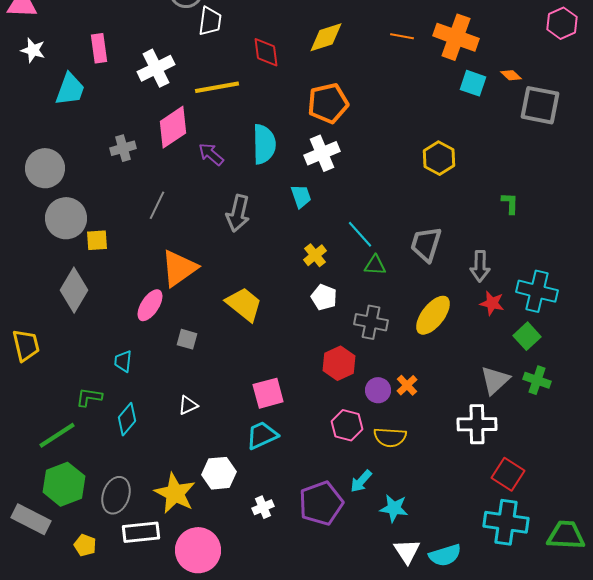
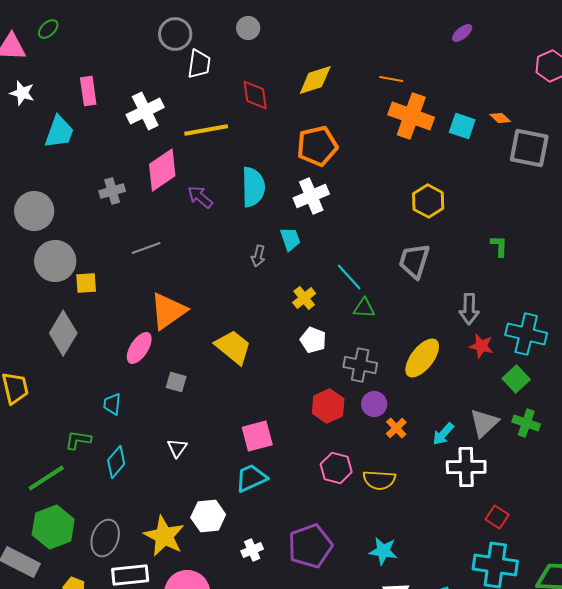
orange cross: (456, 37) -> (411, 116), moved
gray line: (157, 205) -> (146, 248), turned 44
gray arrow: (238, 213) -> (258, 256), moved, size x0.6
gray trapezoid: (426, 244) -> (414, 261), moved
purple circle: (378, 390) -> (374, 404), moved
white triangle: (188, 405) -> (177, 448), turned -30
red square: (508, 474) -> (497, 517), size x0.7
cyan arrow: (361, 481) -> (443, 434), moved

